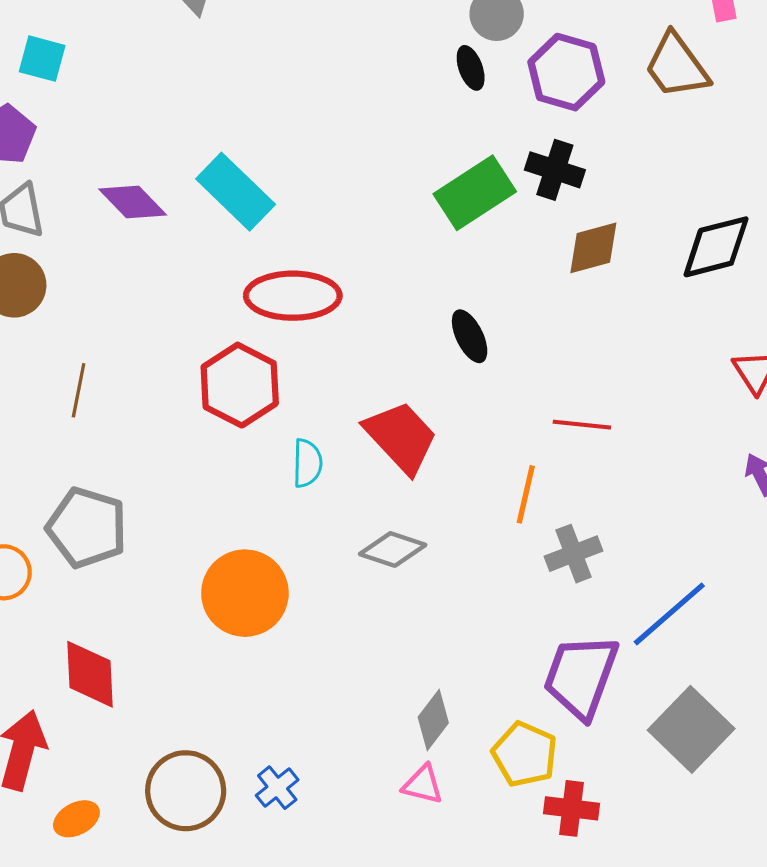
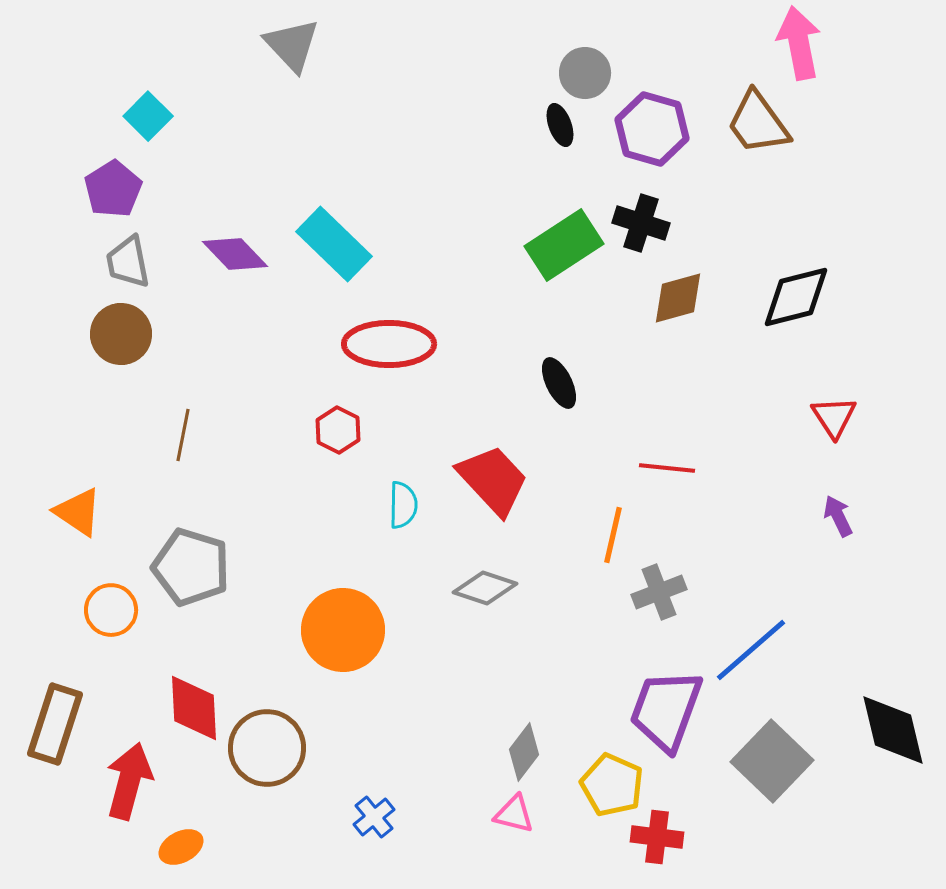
cyan square: (42, 59) -> (148, 116), turned 30
red hexagon: (240, 385) -> (338, 430), size x0.6
brown circle: (186, 791) -> (267, 748), moved

